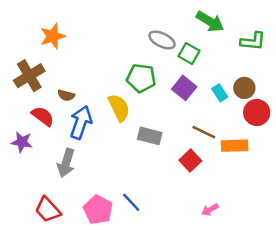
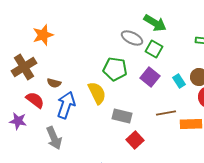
green arrow: (210, 22) -> (155, 23), moved
brown line: (204, 132) -> (166, 113), turned -36
red square: (190, 160) -> (135, 140), moved
gray arrow: (66, 163) -> (54, 138), turned -40

